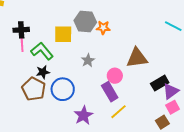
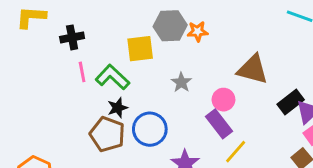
black cross: (21, 30) -> (72, 37), moved
brown triangle: (137, 58) -> (253, 69), turned 30

